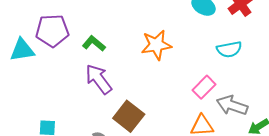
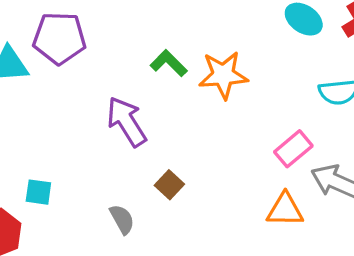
green L-shape: (94, 43) -> (169, 63), moved
brown square: (129, 116) -> (169, 185), size x0.6

